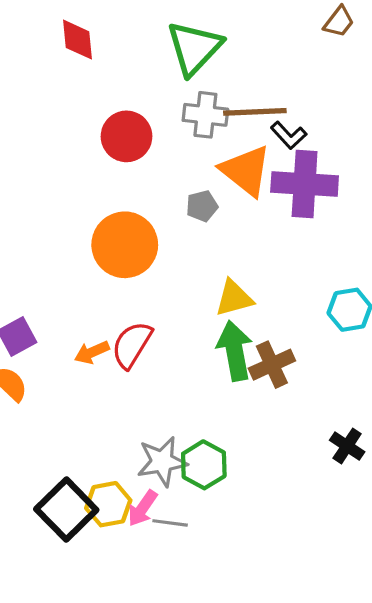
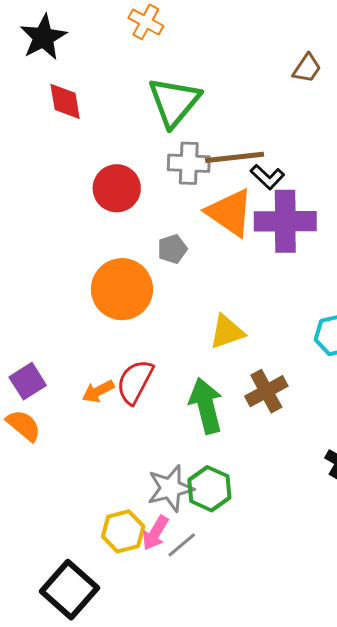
gray pentagon: (202, 206) -> (172, 249), moved
green arrow: (235, 351) -> (206, 406), moved
black square: (66, 509) -> (69, 590), moved
gray line: (170, 523) -> (182, 545), turned -44

